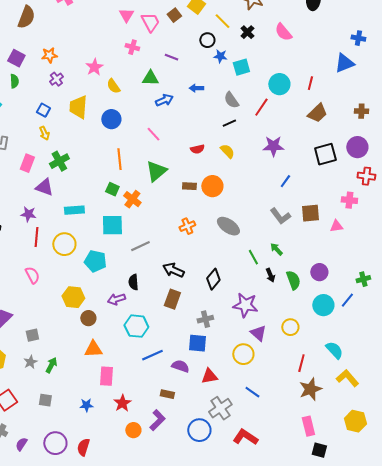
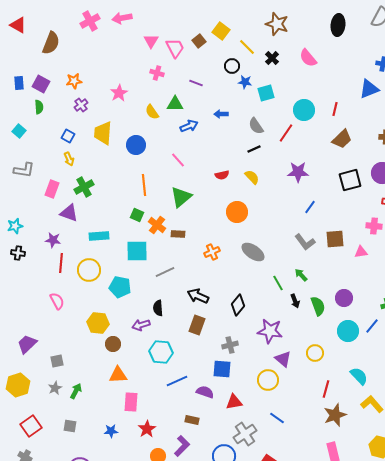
yellow semicircle: (113, 86) -> (152, 112), moved
brown rectangle: (189, 186) -> (178, 234), moved

